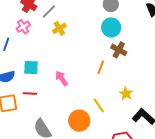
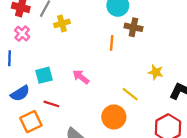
yellow cross: (59, 28) -> (62, 23), turned 32
orange line: (101, 67) -> (112, 43), moved
red line: (30, 94) -> (51, 104), turned 32

